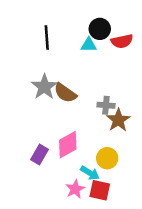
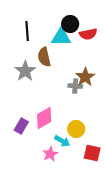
cyan triangle: (89, 45) -> (61, 37), size x1.5
brown semicircle: (65, 93) -> (44, 57), moved, turned 42
brown star: (118, 120) -> (85, 77), moved
red square: (100, 190) -> (92, 153), moved

